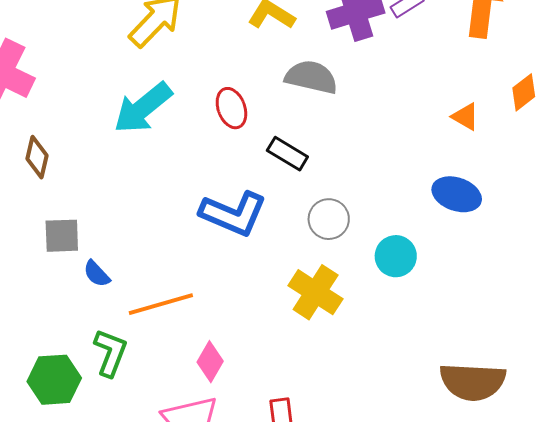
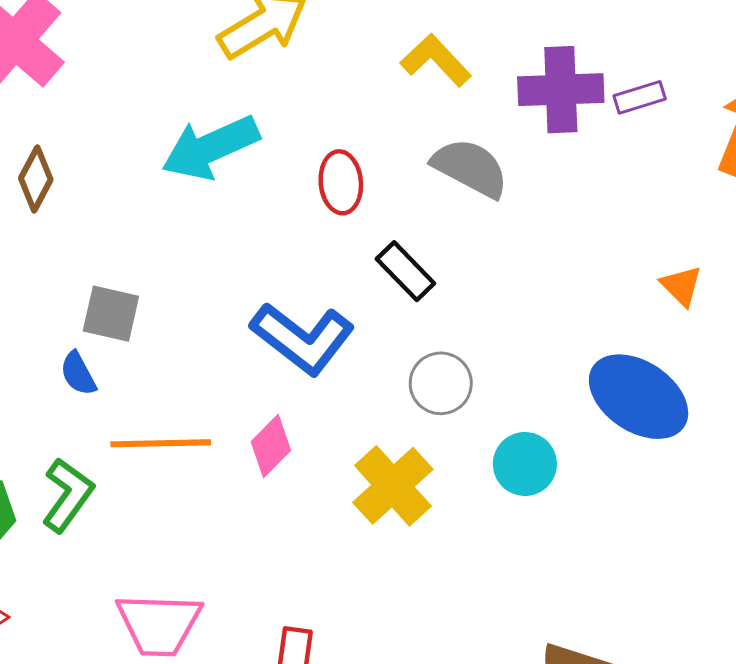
blue ellipse: (457, 194) -> (639, 397), size x1.4
gray square: (62, 236) -> (111, 314), moved
pink diamond: (210, 362) -> (271, 446), moved

